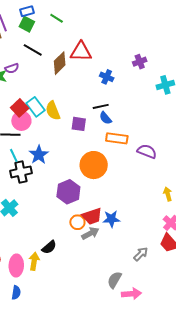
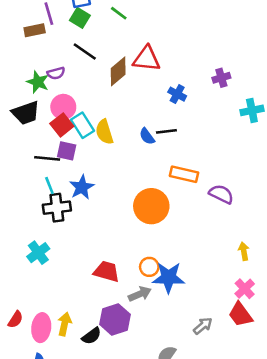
blue semicircle: (105, 118) -> (147, 136), moved
pink circle: (21, 121) -> (63, 107), moved
purple square: (79, 124) -> (67, 151), moved
purple hexagon: (68, 192) -> (115, 319), moved
red trapezoid: (92, 216) -> (107, 272), moved, turned -150
blue star: (111, 219) -> (169, 277), size x1.4
orange circle: (77, 222) -> (149, 267), moved
black semicircle: (49, 247) -> (92, 336), moved

